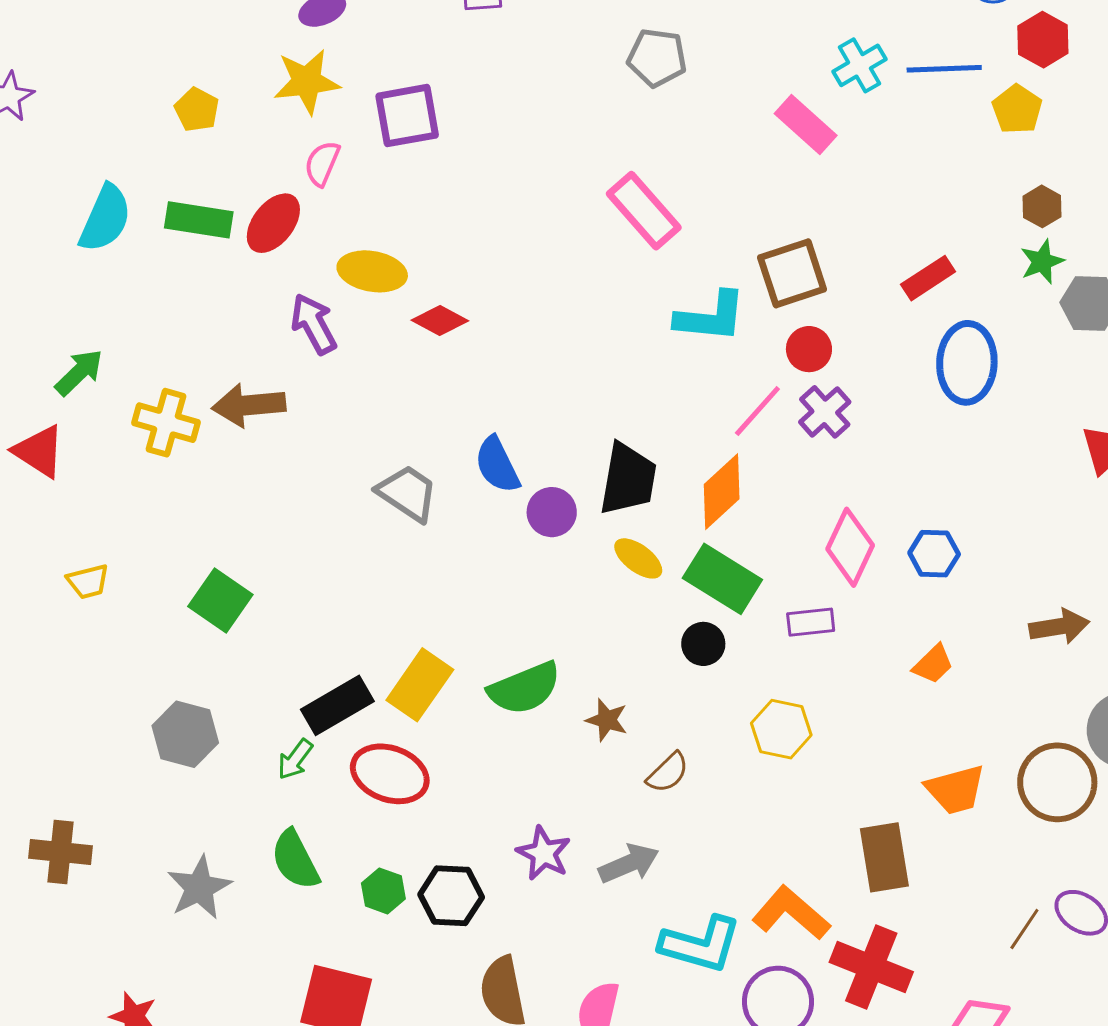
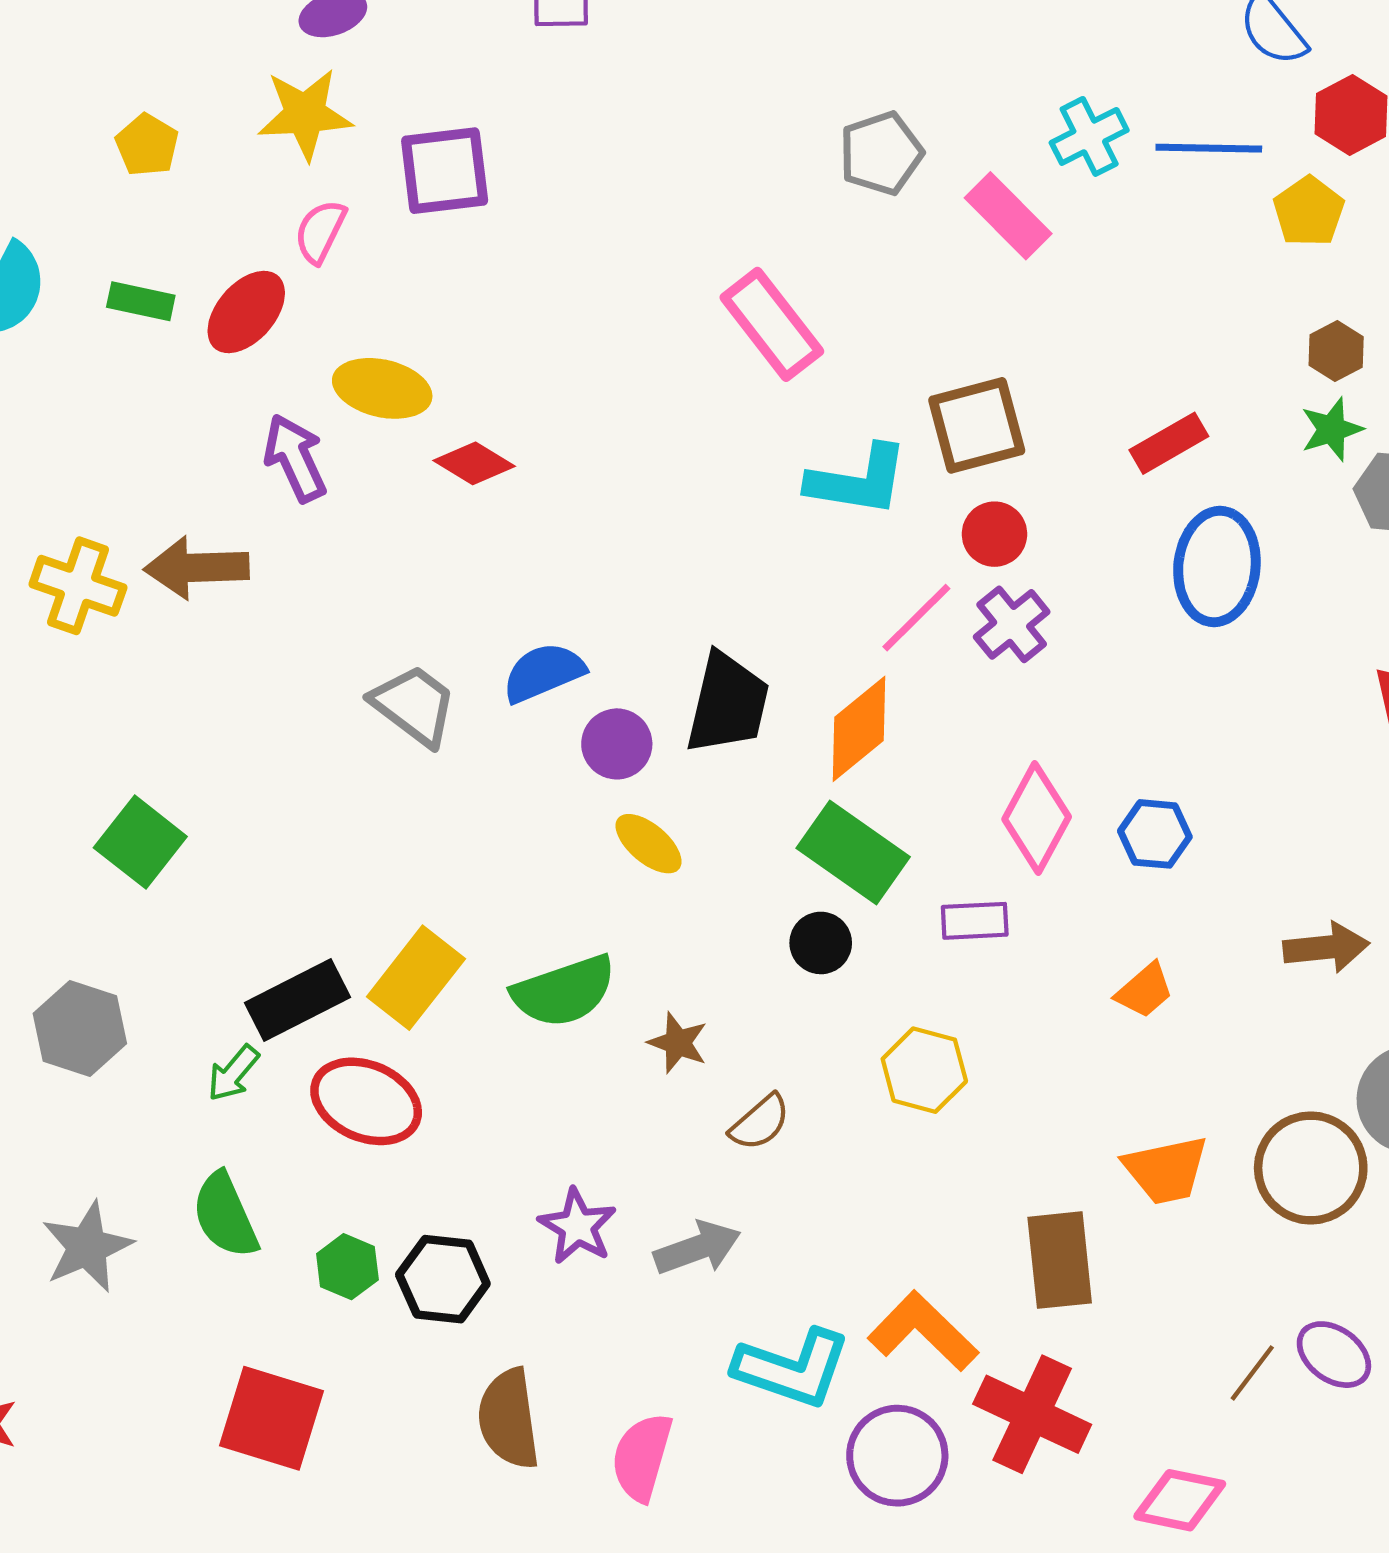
gray pentagon: (657, 58) -> (881, 153), moved, turned -30
green rectangle: (199, 220) -> (141, 301), size x0.7
blue semicircle: (497, 465) -> (543, 673), turned 90
yellow ellipse: (638, 558) -> (649, 844), moved

